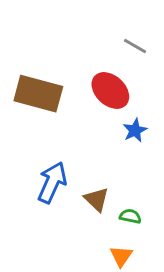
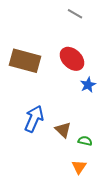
gray line: (135, 46) -> (75, 14), moved

